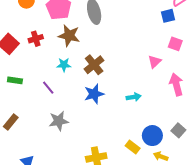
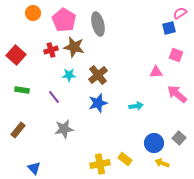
red cross: (36, 39) -> (51, 50), moved
pink triangle: (154, 62) -> (156, 72), turned 40
pink arrow: (176, 85) -> (177, 94), turned -35
yellow rectangle: (133, 147) -> (125, 159), moved

